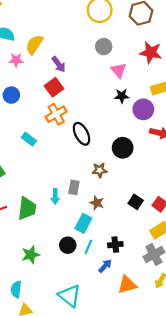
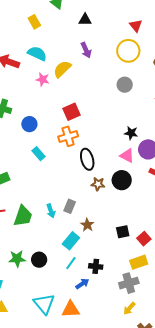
purple arrow: (59, 64) -> (86, 50), moved
pink triangle: (119, 70) -> (127, 156), moved, turned -35
blue circle: (11, 95) -> (29, 124), moved
brown star: (100, 170) -> (98, 184), moved
cyan arrow: (55, 196) -> (51, 211), turned -32
black square: (136, 202) -> (123, 232), turned 32
black circle: (68, 245) -> (39, 260), moved
orange triangle: (127, 285) -> (71, 309), moved

